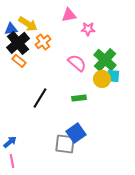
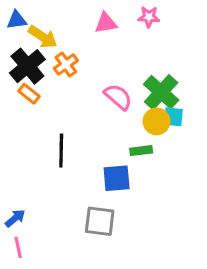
blue triangle: (11, 29) -> (17, 20), moved
pink star: (88, 29) -> (149, 17), moved
black line: (40, 98) -> (61, 151), turned -30
green rectangle: (79, 98) -> (141, 151), moved
blue square: (76, 133) -> (117, 178), moved, turned 30

